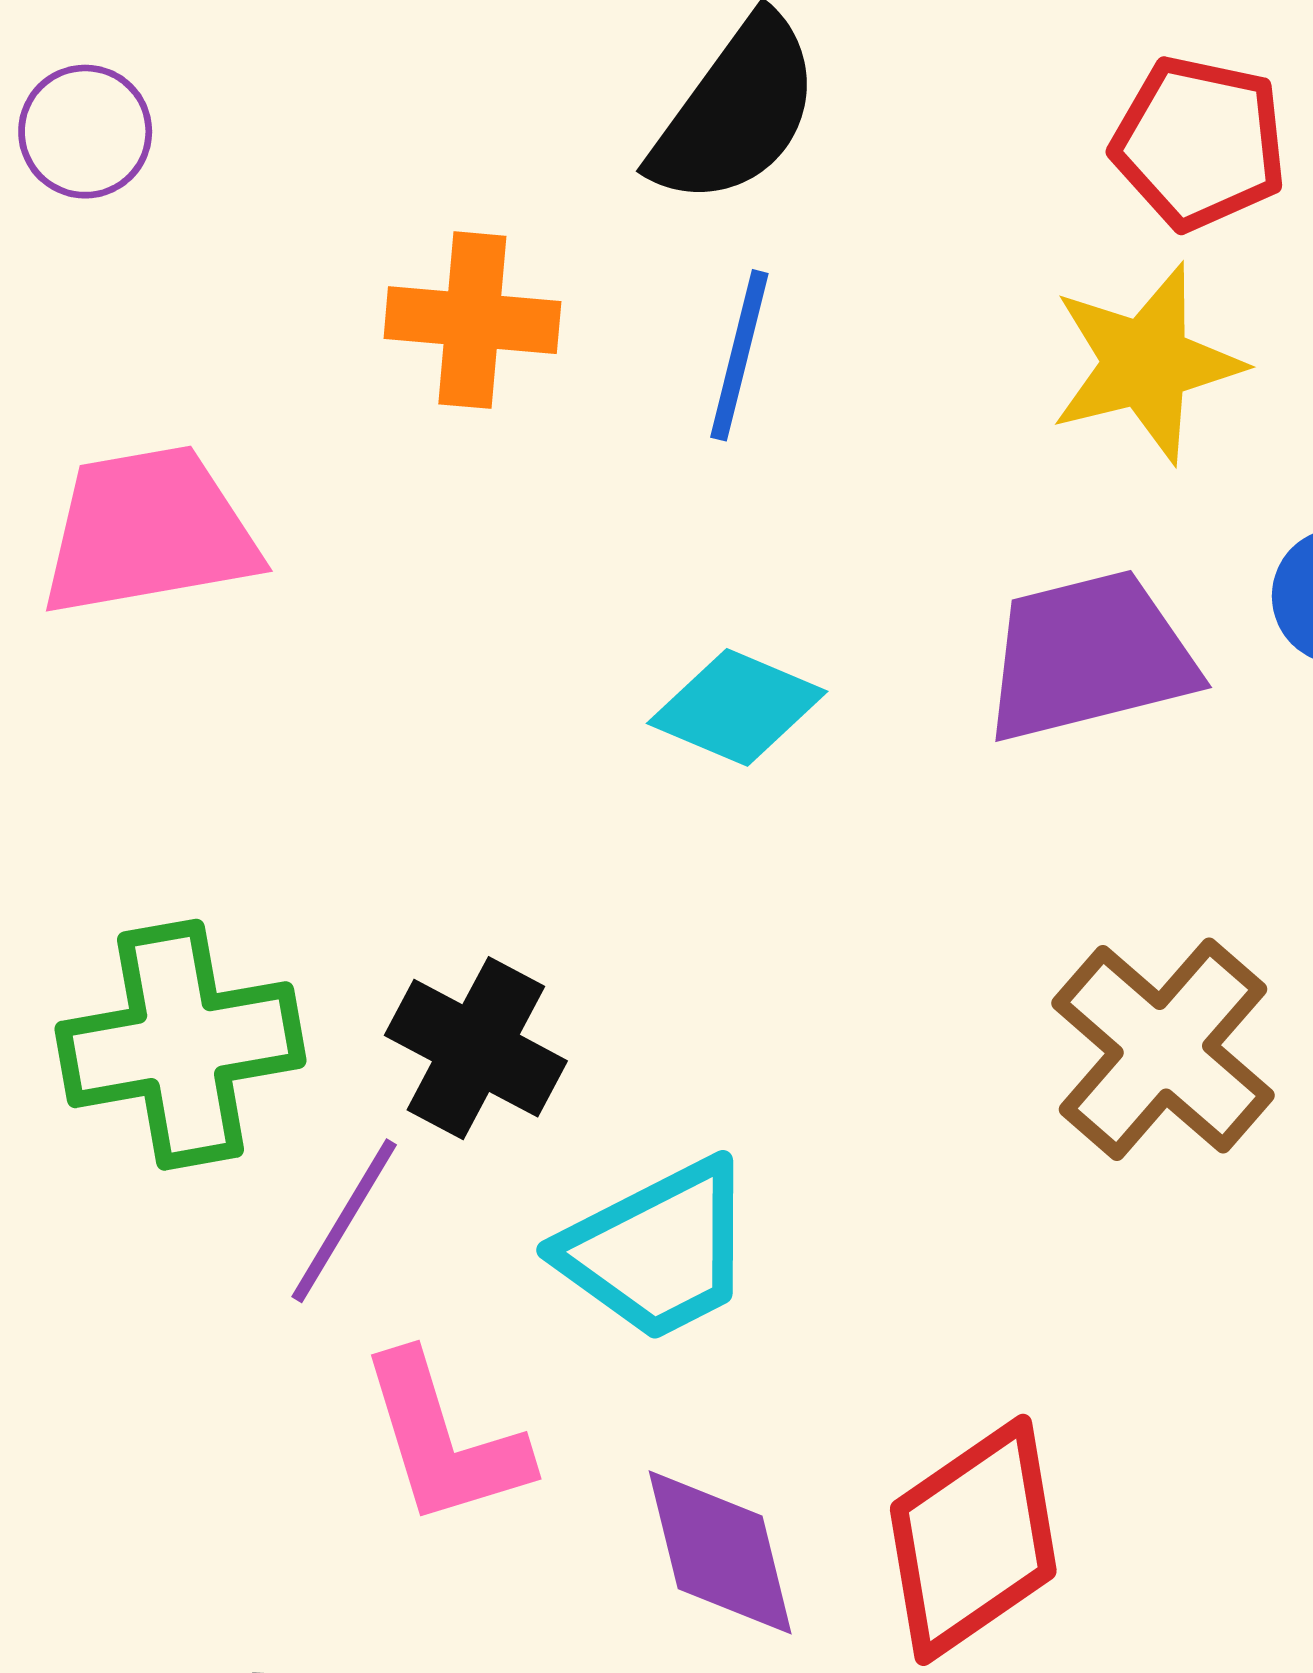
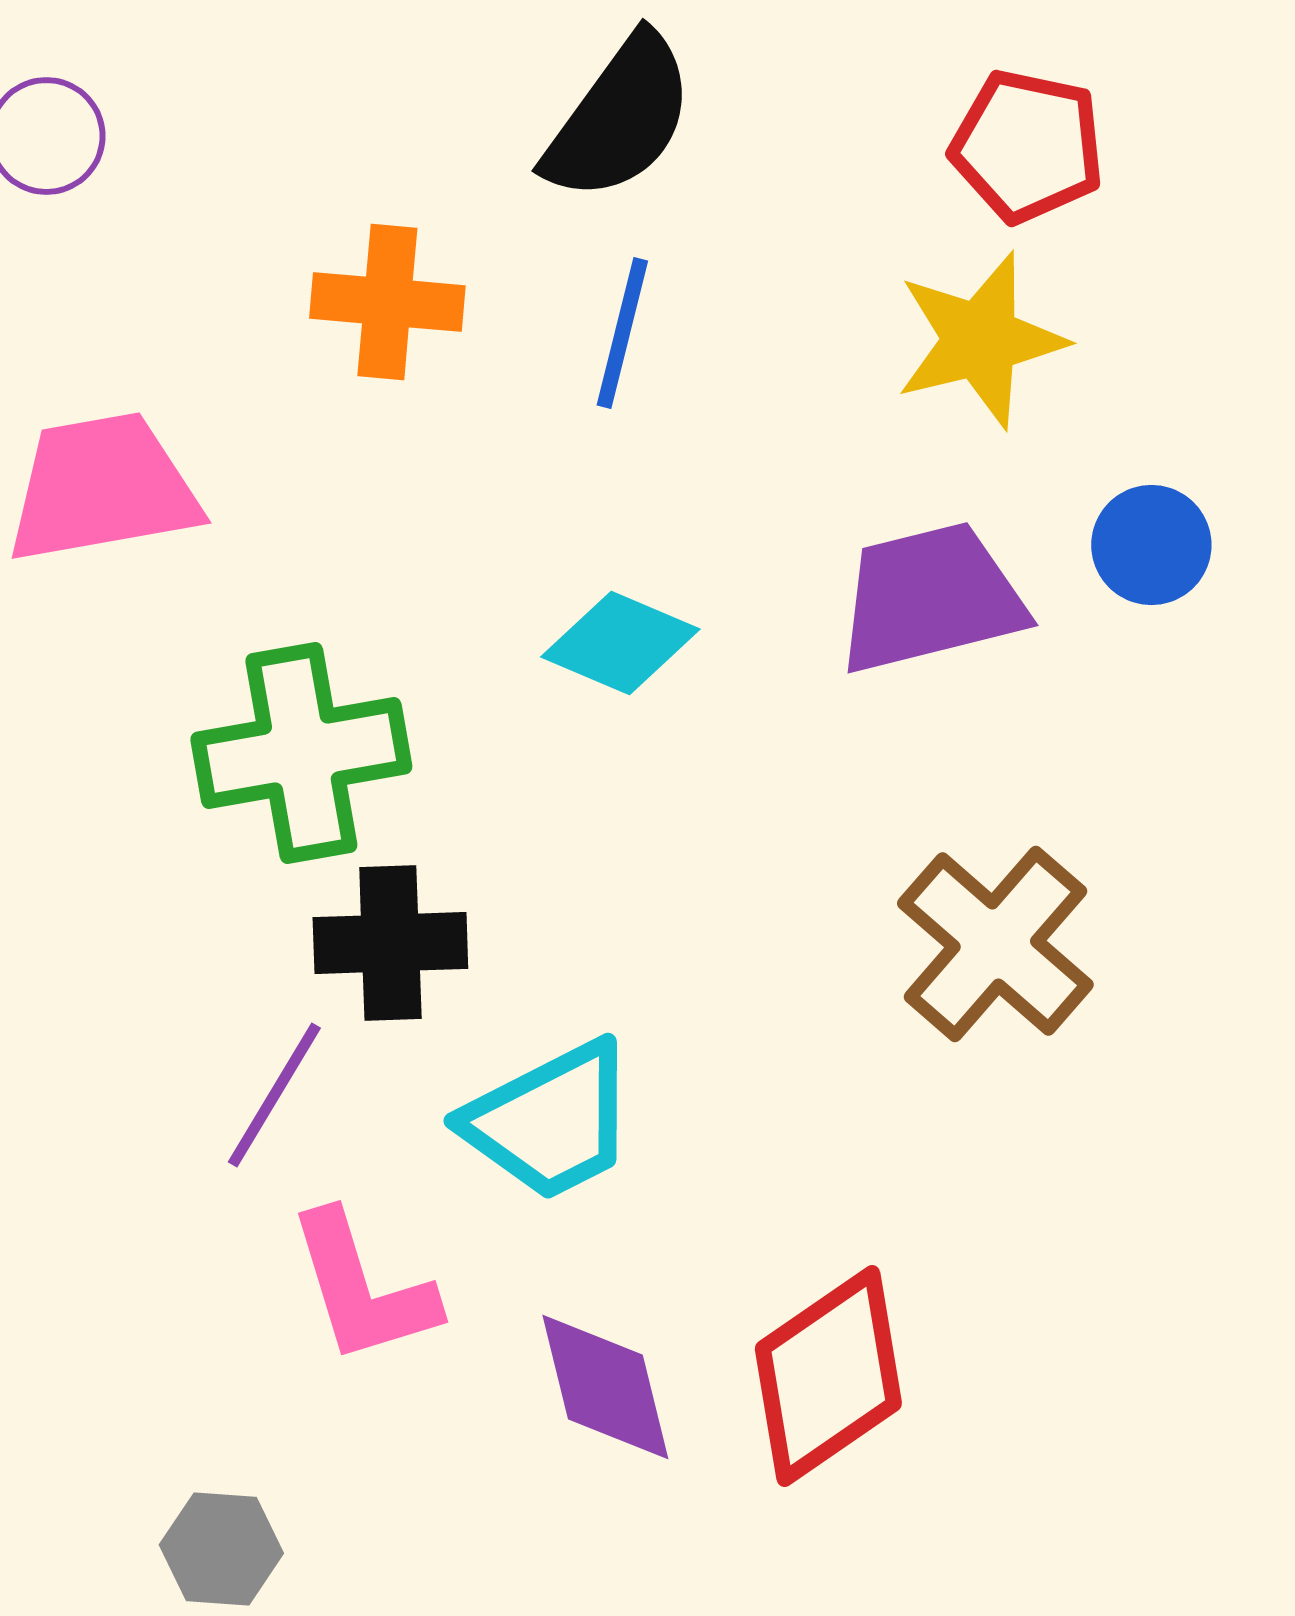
green cross: (181, 1045) -> (301, 753), moved
black cross: (476, 1048) -> (390, 943), turned -30

